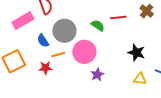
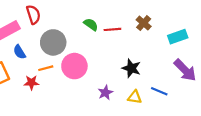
green semicircle: (98, 26) -> (91, 24), moved
blue semicircle: (43, 41) -> (20, 52), moved
purple star: (97, 75) -> (105, 93), moved

